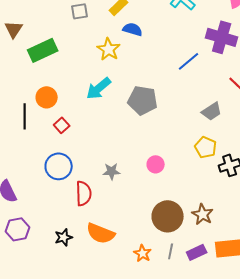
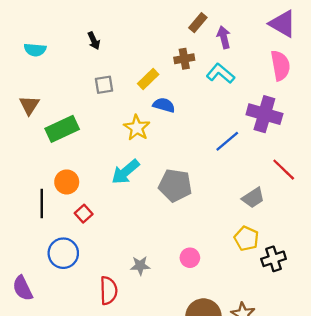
blue circle: (59, 166) -> (63, 253), moved

